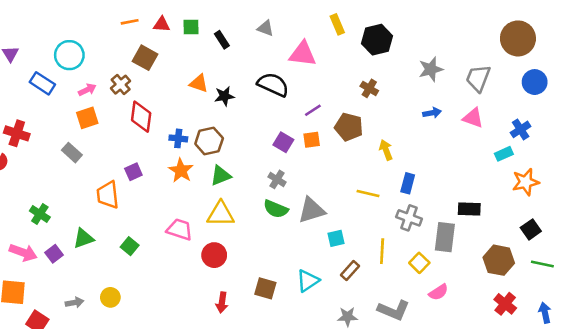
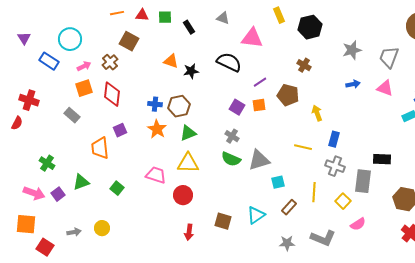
red diamond: (141, 117) -> (112, 94), moved

